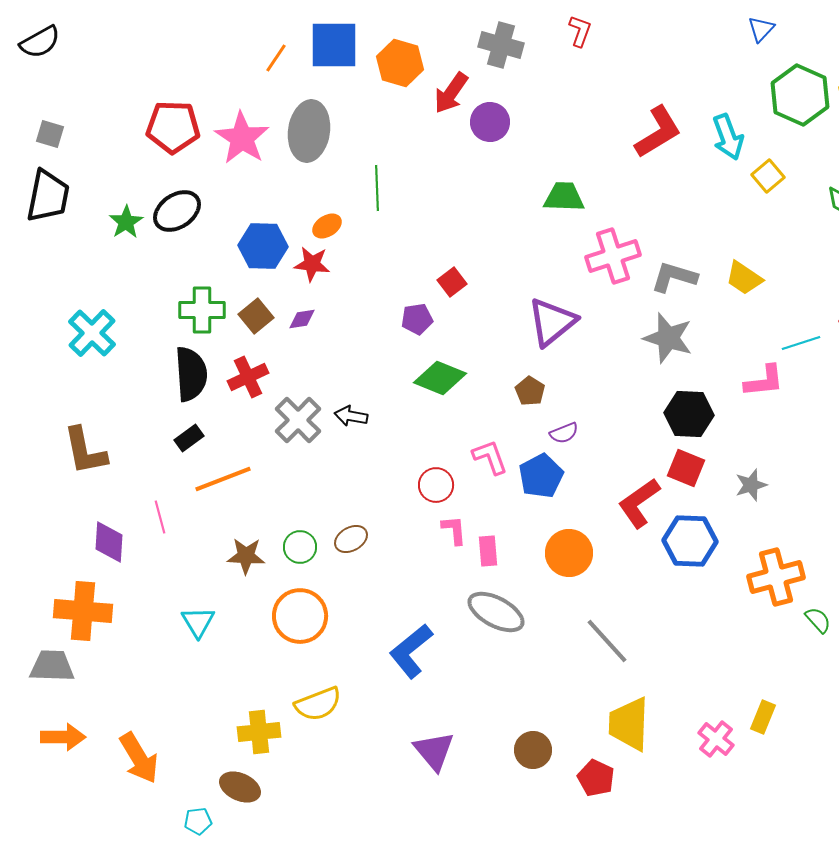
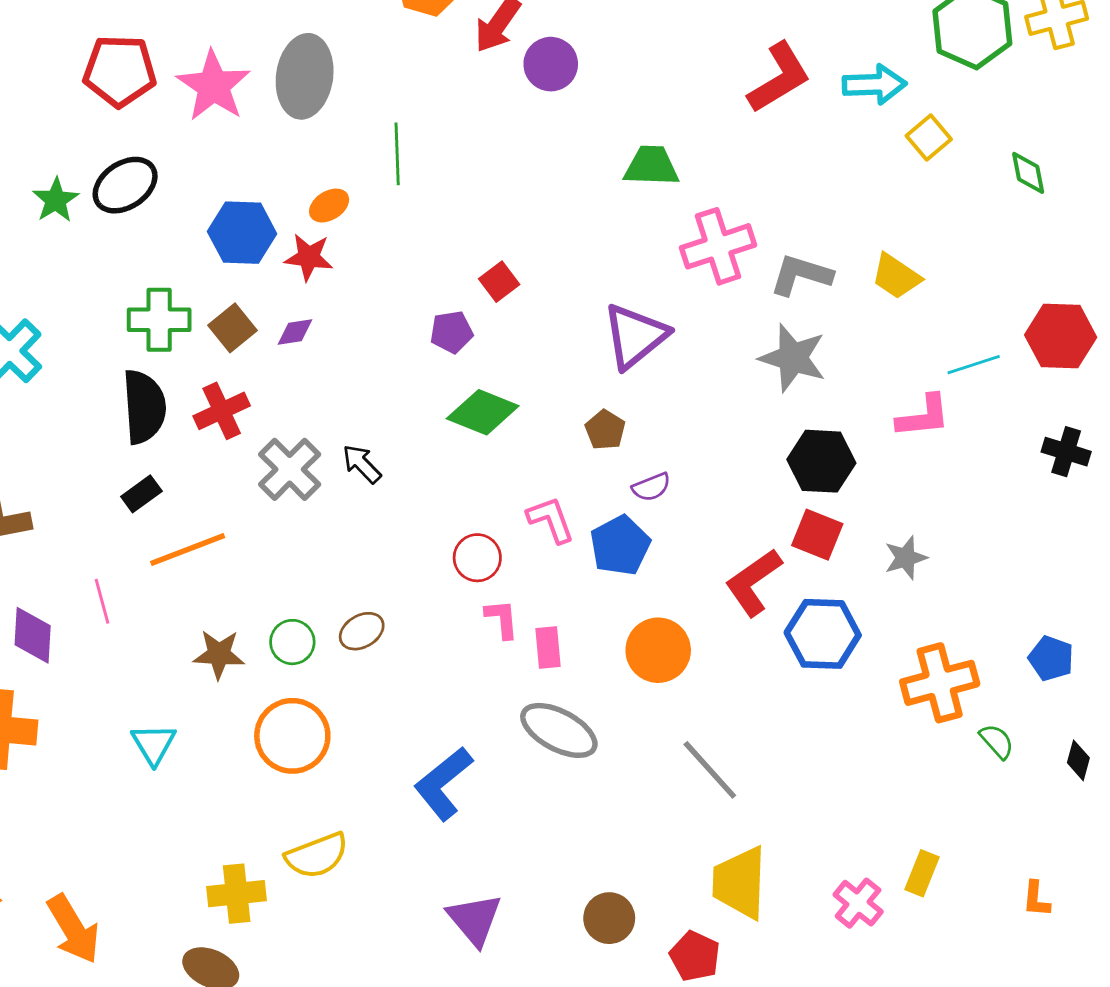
cyan arrow: (728, 137) -> (874, 84), turned -72
black arrow: (351, 416) -> (362, 464), turned 36

